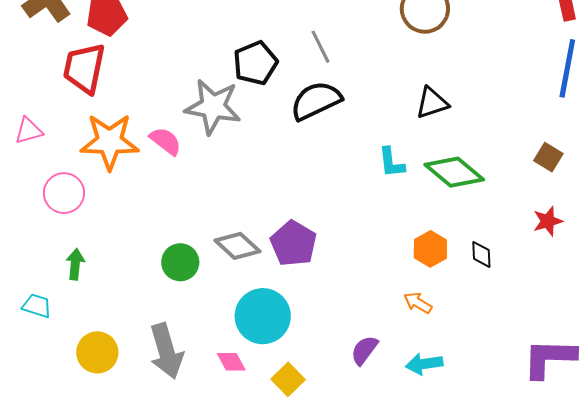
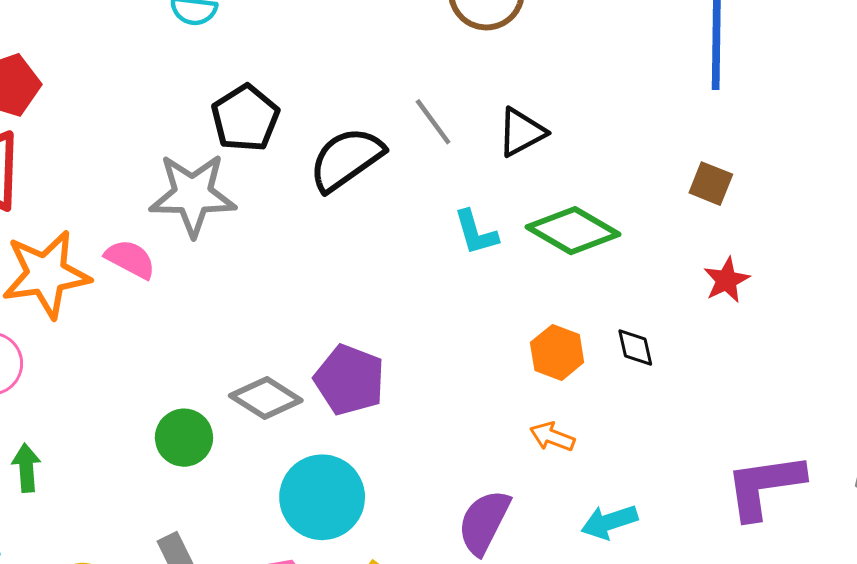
gray line: (321, 47) -> (433, 122), moved
purple semicircle: (364, 350) -> (484, 522), size x1.4
cyan arrow: (424, 364) -> (609, 522), moved

